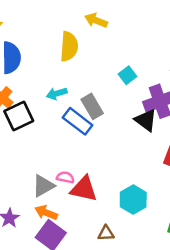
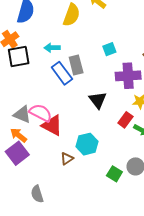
black triangle: (146, 120) -> (98, 100), moved
pink semicircle: (65, 177) -> (41, 113), size x1.6
gray triangle: (43, 186) -> (22, 114), turned 36
brown triangle: (106, 233) -> (67, 159), moved, turned -48

